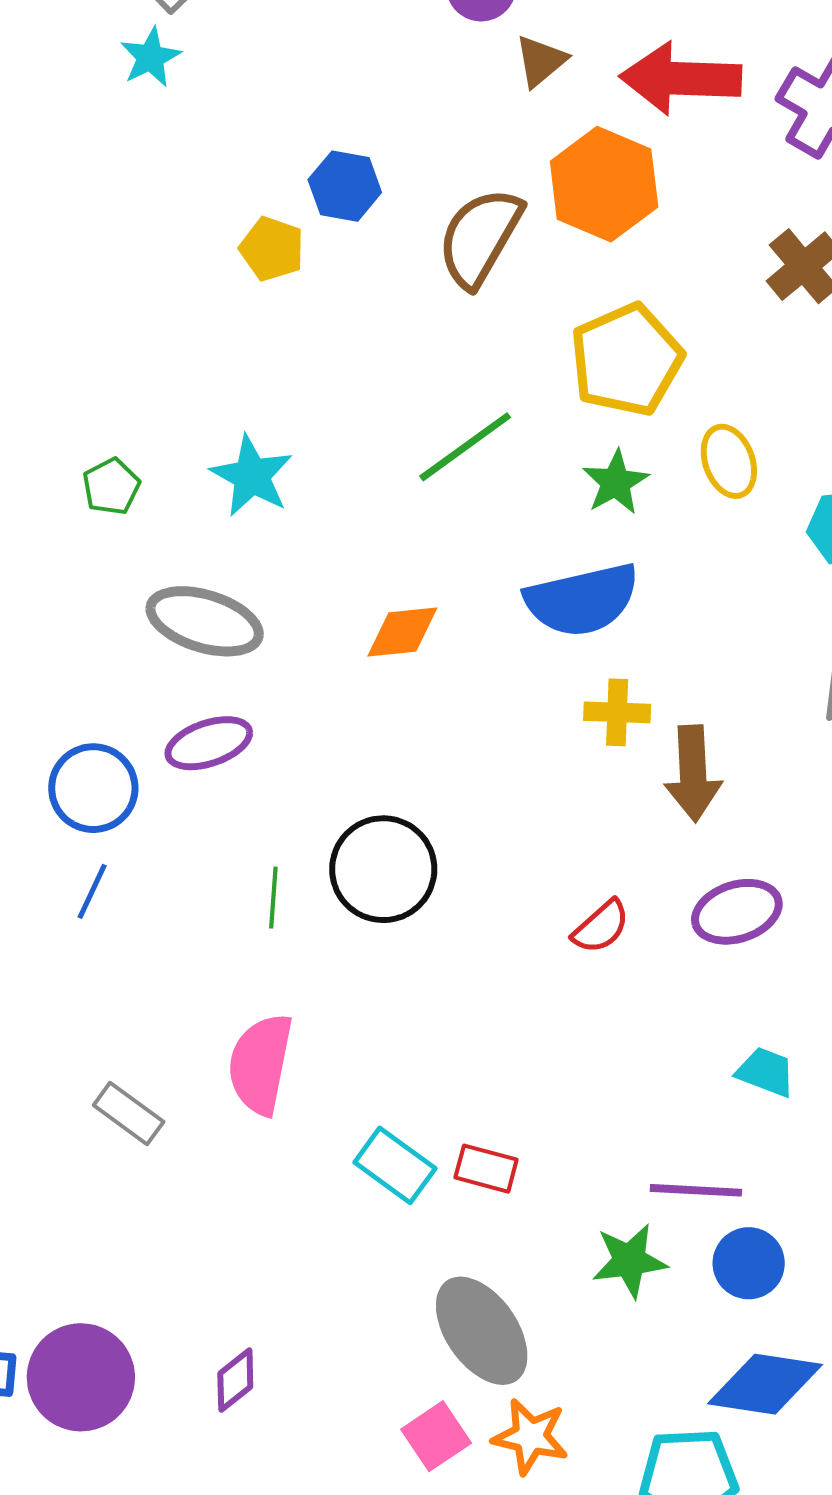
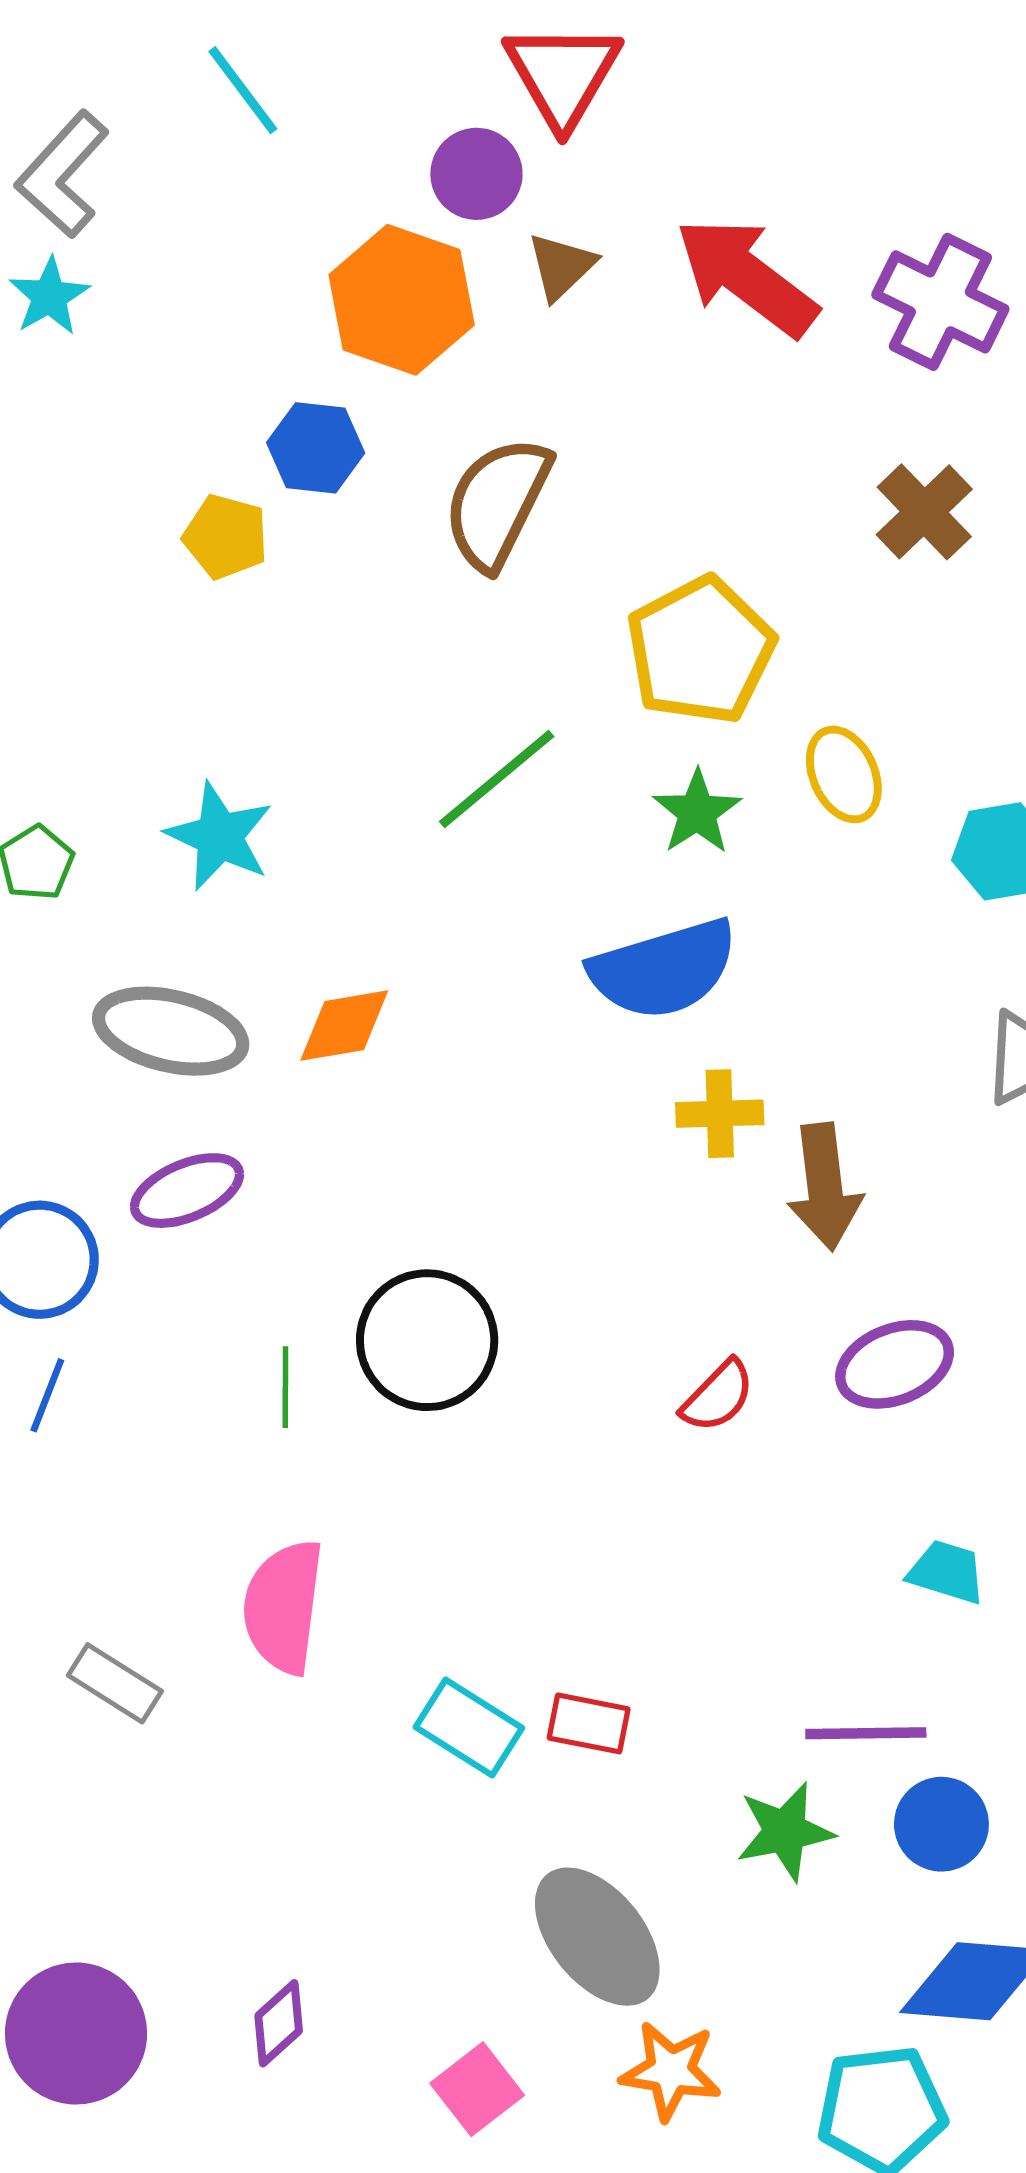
red arrow: (681, 79) -> (746, 277), turned 39
orange hexagon: (604, 184) -> (402, 300), moved
orange diamond: (402, 632) -> (344, 1026), moved
pink square: (436, 1436) -> (477, 2089), moved

